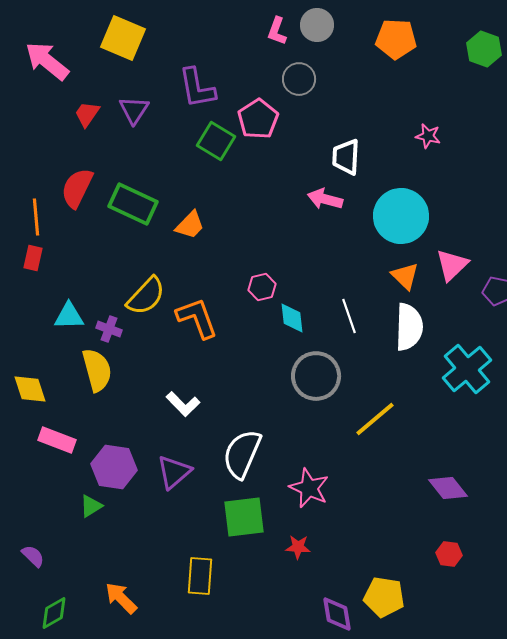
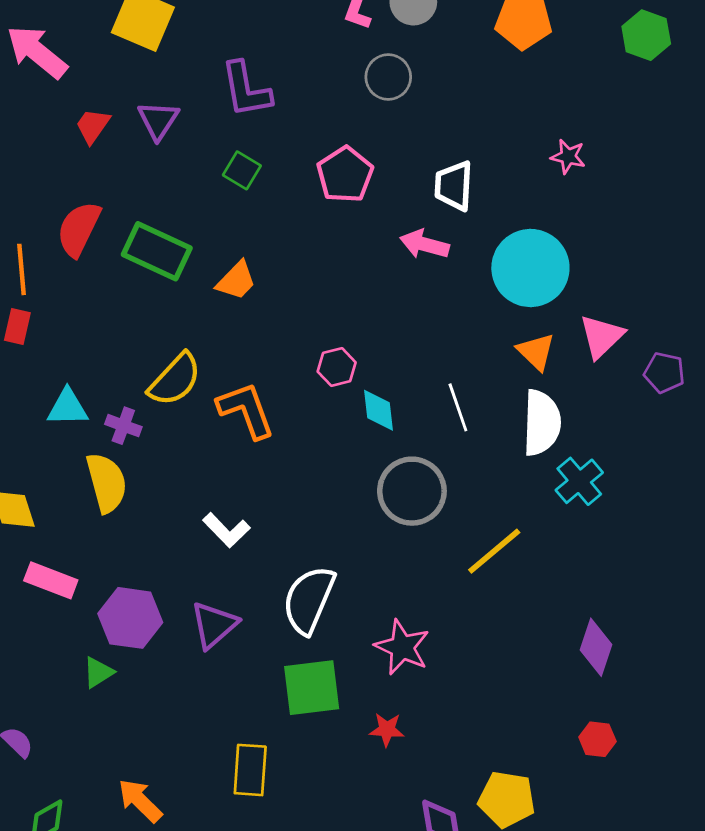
pink pentagon: (258, 119) -> (345, 175), moved
green square: (216, 141) -> (242, 170), moved, size x0.7
cyan cross: (467, 369) -> (579, 481), moved, size x0.7
purple diamond: (448, 488) -> (596, 647), turned 57

